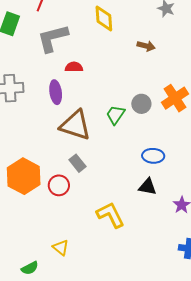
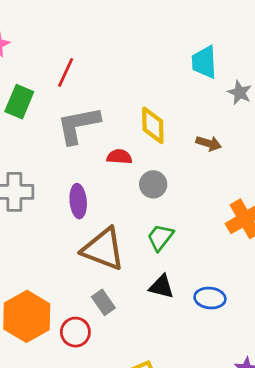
yellow diamond: (104, 18) -> (153, 125), moved
red semicircle: (74, 67) -> (119, 157), moved
gray circle: (141, 104) -> (153, 184), moved
black triangle: (148, 187) -> (162, 287), moved

